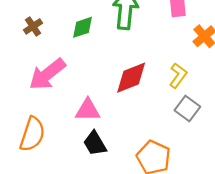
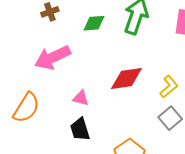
pink triangle: (88, 110) -> (81, 98), size x0.7

